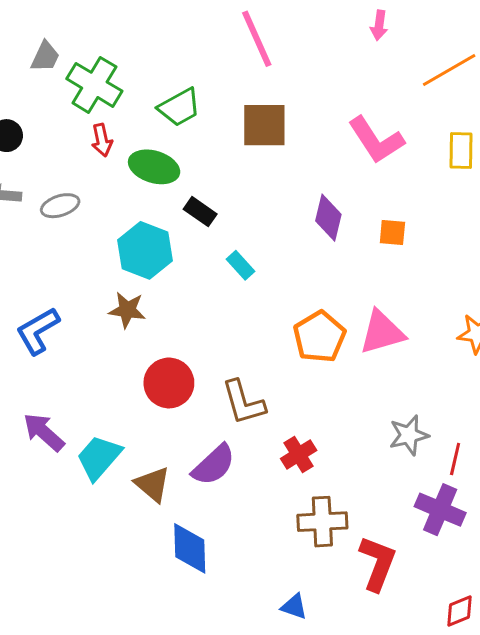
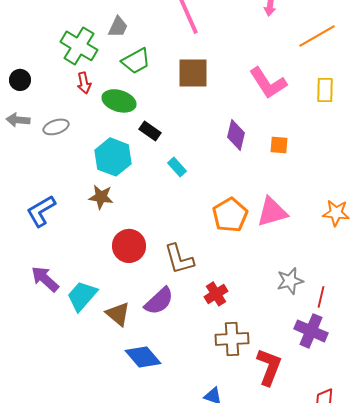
gray trapezoid: (45, 57) -> (118, 27), moved
blue diamond: (190, 548) -> (143, 357), turned -39

